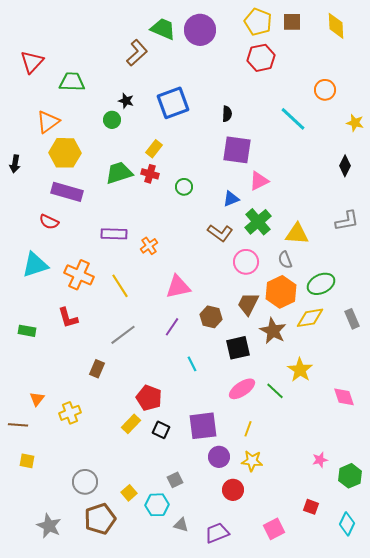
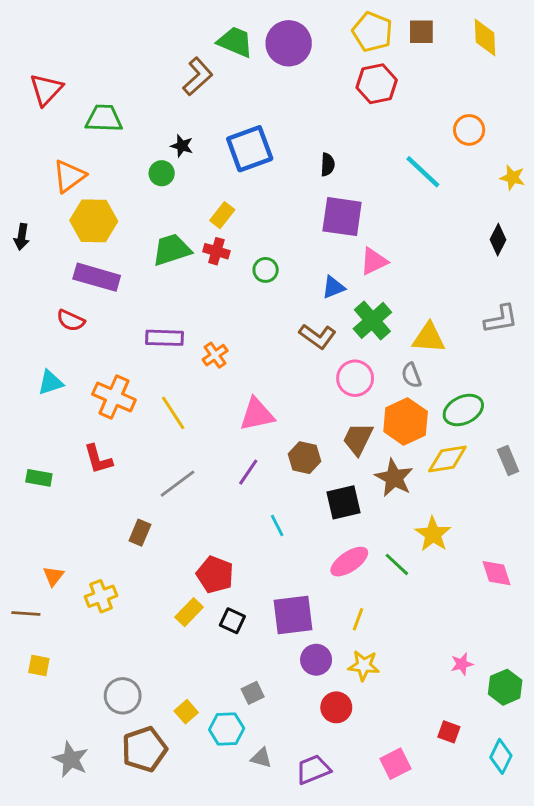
cyan triangle: (35, 265) -> (50, 383), size x0.7

